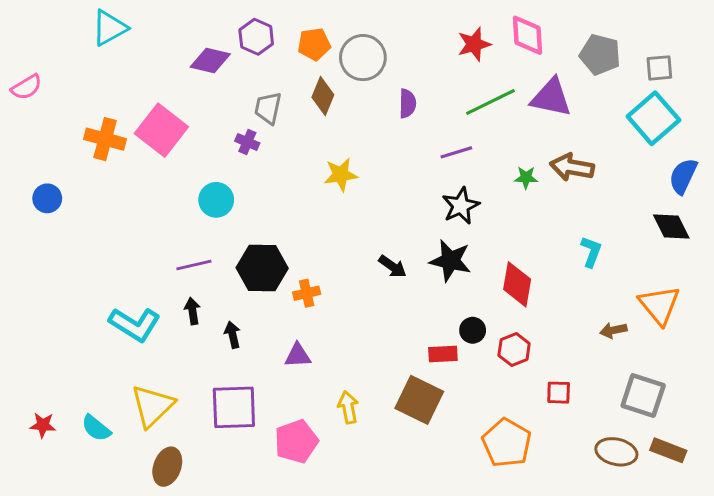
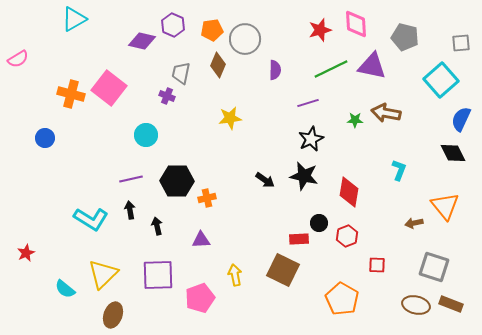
gray square: (659, 68) -> (461, 43), moved
blue circle: (47, 198) -> (45, 138), moved
red star: (43, 425) -> (26, 253), moved, turned -30

